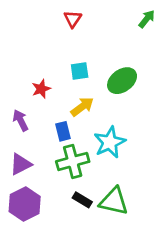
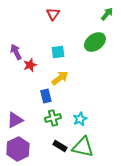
green ellipse: (122, 81) -> (95, 42), moved
purple arrow: (21, 120) -> (16, 52), moved
cyan star: (110, 142) -> (80, 119), moved, size x0.6
green cross: (73, 161) -> (53, 118), size x0.7

